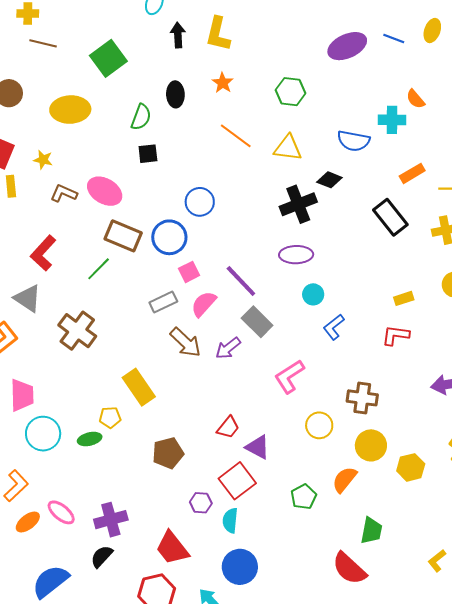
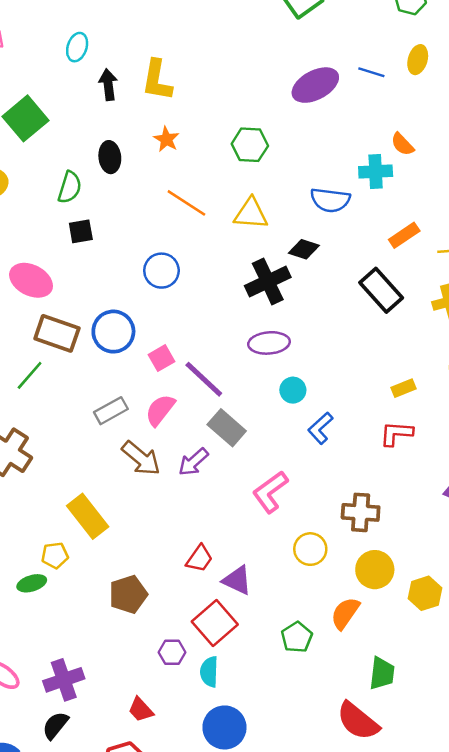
blue circle: (200, 202) -> (161, 271), moved
pink square: (189, 272) -> (161, 358), moved
red trapezoid: (172, 548) -> (141, 710), size x0.6

